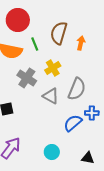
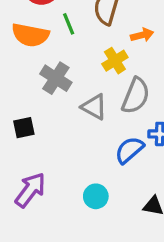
orange arrow: (81, 43) -> (142, 35), moved, turned 64
yellow cross: (53, 68) -> (115, 61), moved

